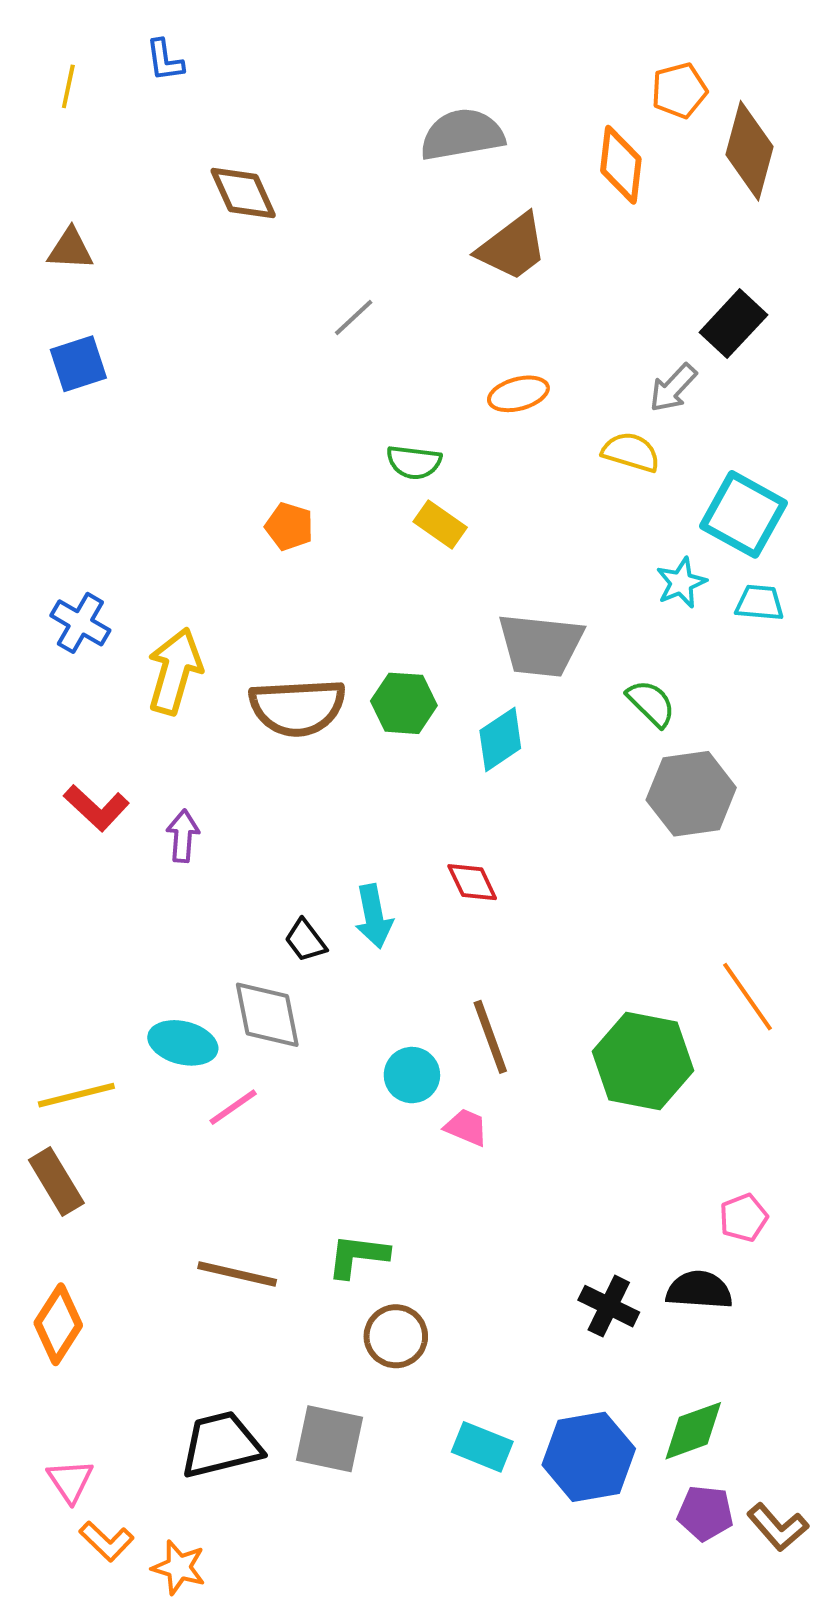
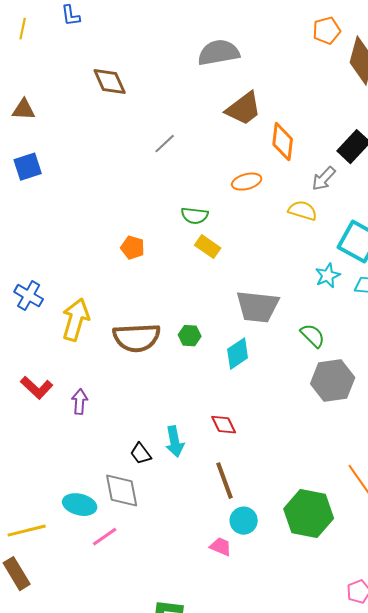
orange diamond: (621, 165) -> (283, 142), moved
green hexagon: (404, 703) -> (190, 336), size x0.7
brown line: (490, 1037) -> (225, 481), moved
cyan circle: (412, 1075) -> (244, 521), moved

